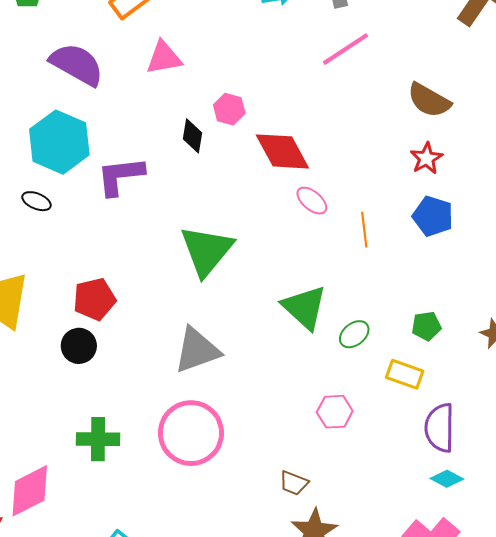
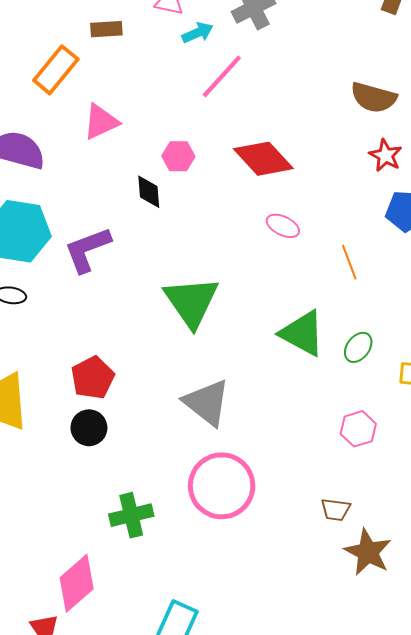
pink line: (346, 49) -> (222, 76), moved
red diamond: (282, 151) -> (263, 159), moved
orange line: (364, 230) -> (349, 262), moved
gray triangle: (197, 350) -> (207, 403), turned -48

